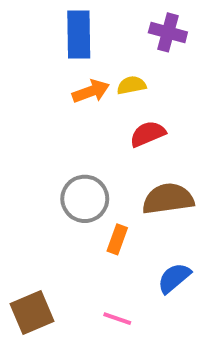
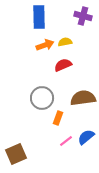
red semicircle: (148, 134) -> (63, 65), moved
pink line: (117, 319) -> (66, 141), moved, turned -56

